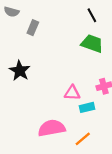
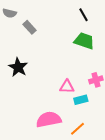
gray rectangle: (33, 28) -> (29, 27), turned -64

